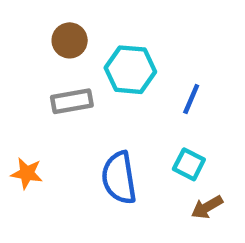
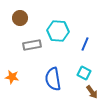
brown circle: (70, 40) -> (20, 18), moved
brown arrow: (207, 207) -> (92, 92), turned -96

